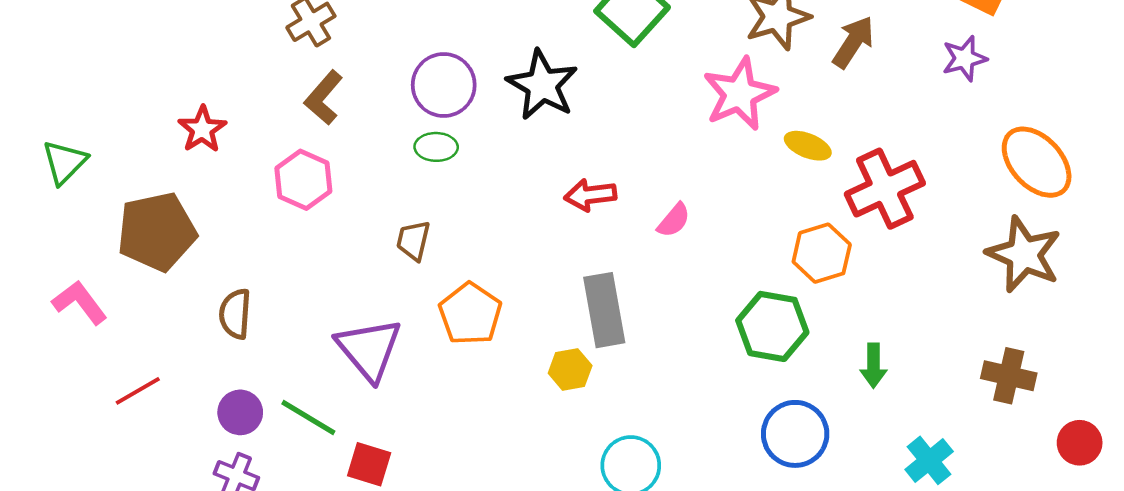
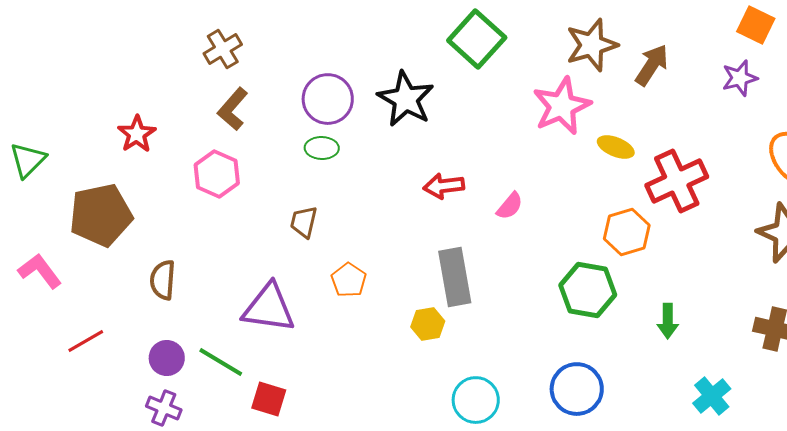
orange pentagon: (470, 314) -> (349, 280), size x0.7
purple triangle: (369, 349) -> (269, 308), turned -42
blue circle: (795, 434) -> (577, 389), moved

